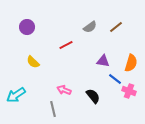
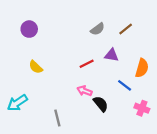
red line: (66, 45) -> (87, 64), moved
purple triangle: (103, 61) -> (112, 55), moved
pink arrow: (64, 90) -> (84, 91), moved
pink cross: (129, 91) -> (142, 108), moved

